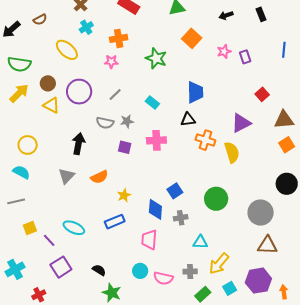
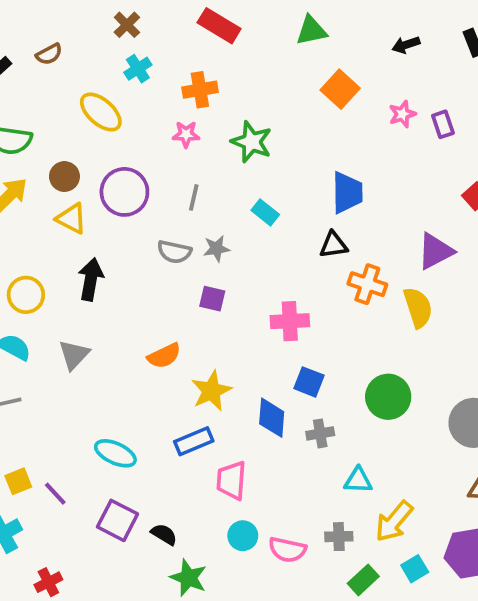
green star: (156, 58) -> (252, 142), moved
gray line: (115, 95) -> (194, 197), turned -32
pink cross: (156, 140) -> (290, 321), moved
black arrow: (79, 144) -> (91, 279), moved
gray triangle: (66, 176) -> (74, 355), moved
blue square: (175, 191) -> (309, 382), turned -35
yellow star: (124, 195) -> (211, 391), size x1.5
yellow square: (30, 228) -> (18, 481), moved
purple line: (49, 240) -> (55, 494), moved
pink trapezoid: (149, 240) -> (231, 480), moved
purple square: (61, 267) -> (118, 520), moved, turned -30

